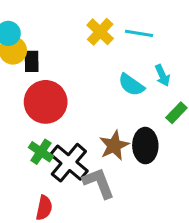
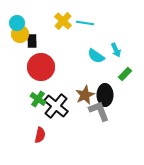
yellow cross: (100, 32) -> (63, 21), moved
cyan line: (139, 33) -> (85, 23), moved
gray L-shape: (99, 183) -> (99, 111), moved

